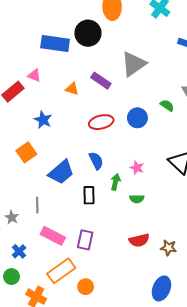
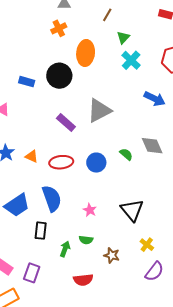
blue rectangle: (55, 44) -> (27, 82), size x0.6
orange triangle: (72, 89) -> (32, 156), moved
blue semicircle: (96, 161) -> (52, 198), size x1.5
green arrow: (116, 182) -> (65, 249), moved
brown star: (168, 248) -> (112, 255), moved

